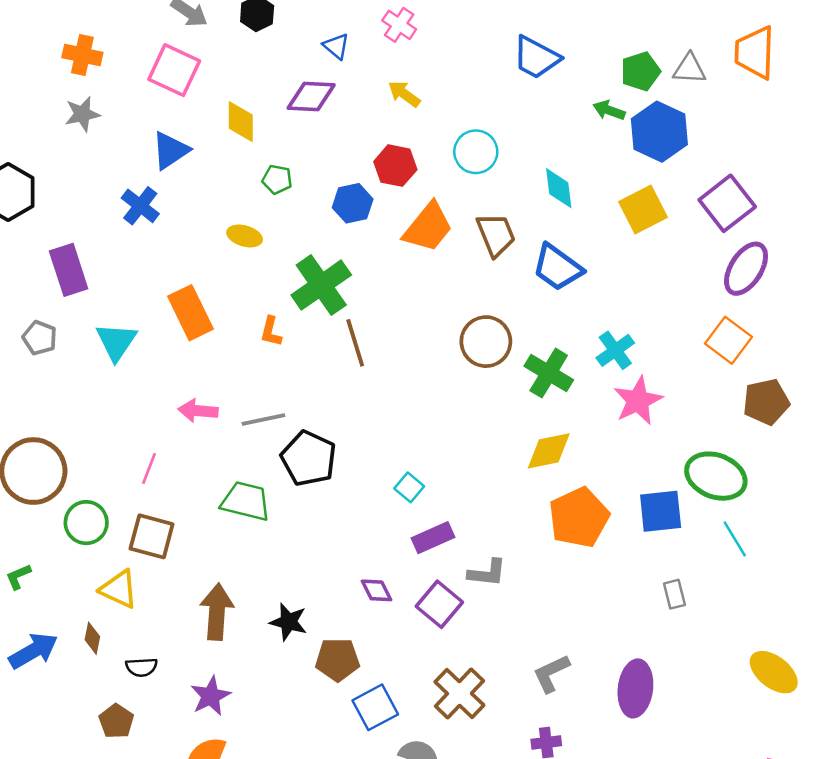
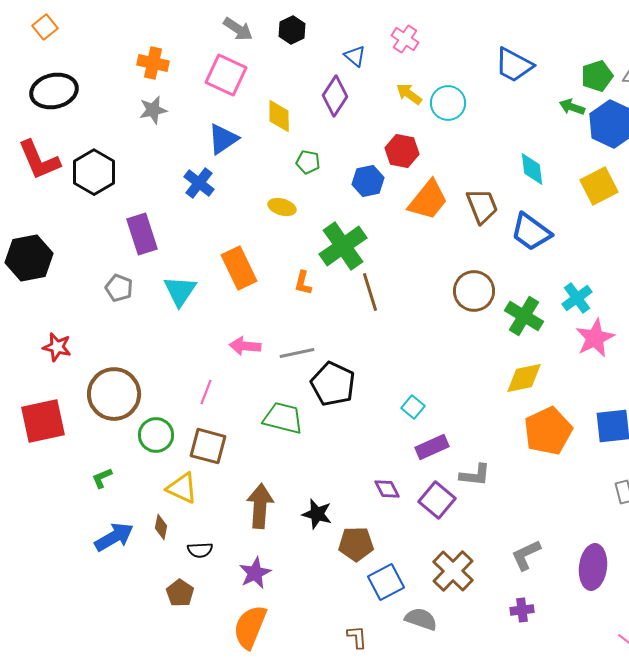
purple diamond: (311, 96) -> (335, 96), turned -60
cyan circle: (476, 152) -> (448, 103), moved

